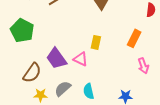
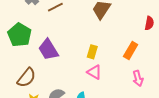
purple trapezoid: (56, 58) -> (48, 50), moved
pink triangle: (80, 59) -> (94, 72), moved

